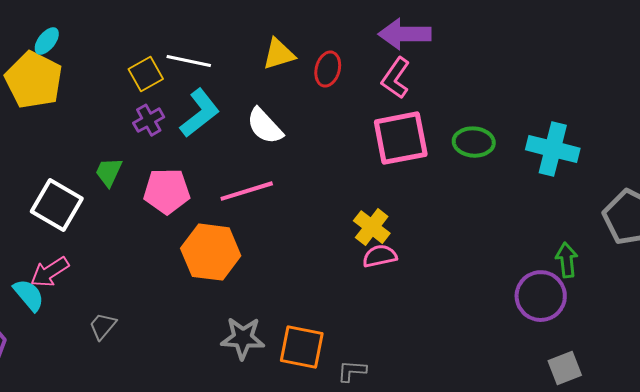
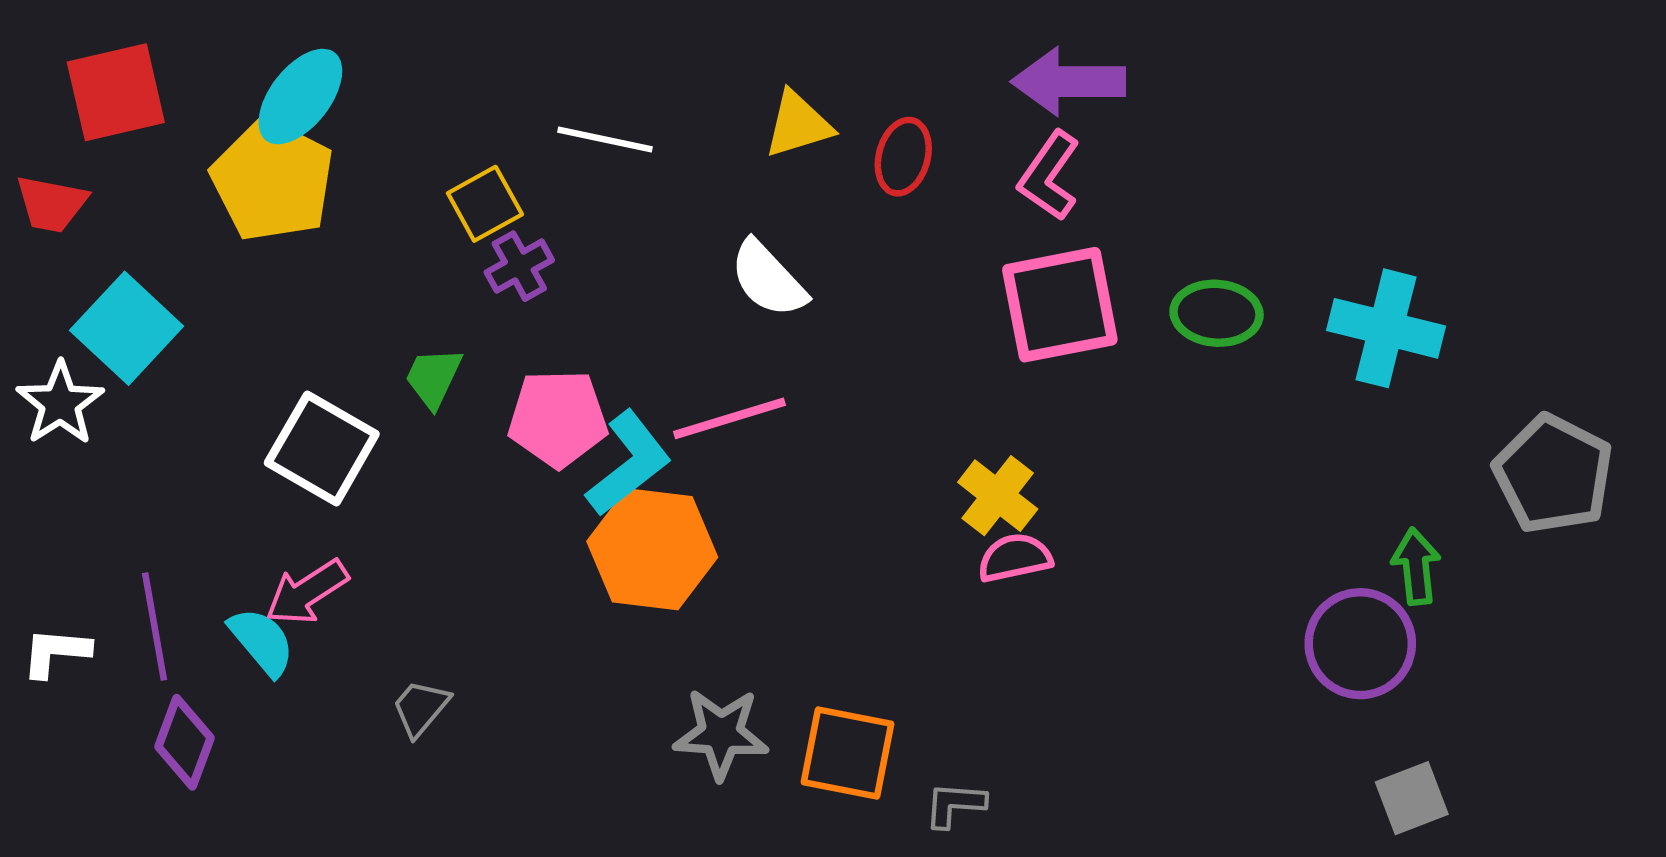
cyan ellipse: (47, 41) -> (300, 97), size x1.6
yellow square: (146, 74) -> (485, 204), moved
cyan L-shape: (200, 113) -> (629, 463), moved

